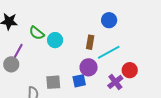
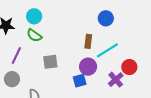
cyan circle: (55, 40) -> (34, 16), moved
gray circle: (11, 64) -> (12, 79), moved
gray square: (53, 82) -> (50, 62), moved

